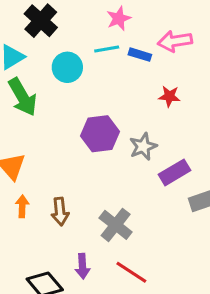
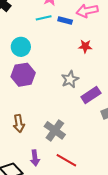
cyan circle: (67, 67) -> (21, 47), moved
purple hexagon: (100, 134) -> (23, 75), moved

